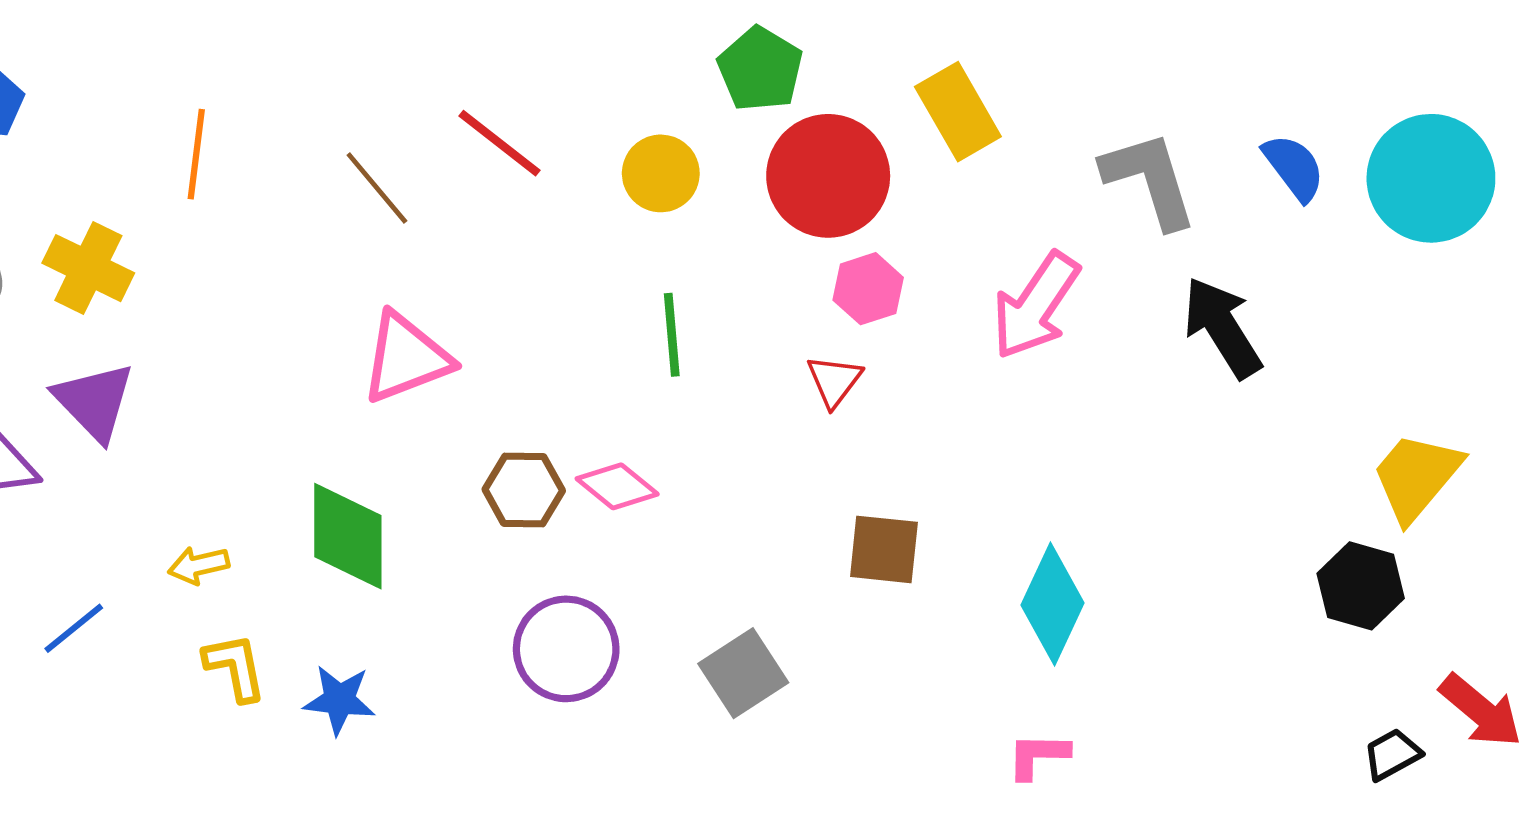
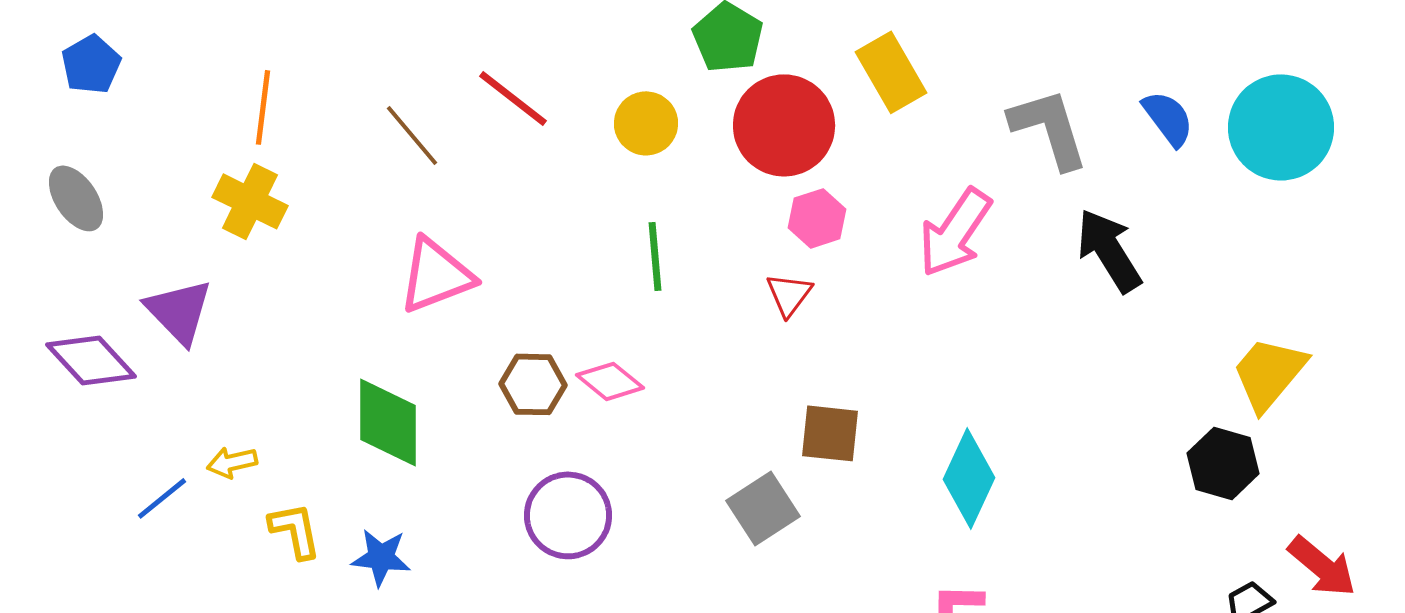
yellow cross: (88, 268) -> (250, 201), moved
yellow arrow: (199, 565) -> (232, 462), moved
gray square: (743, 673) -> (763, 508), moved

